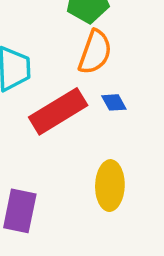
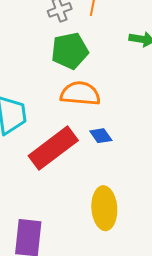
orange semicircle: (95, 52) -> (80, 94), turned -99

